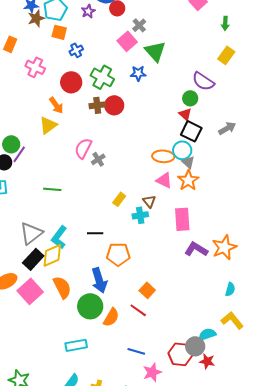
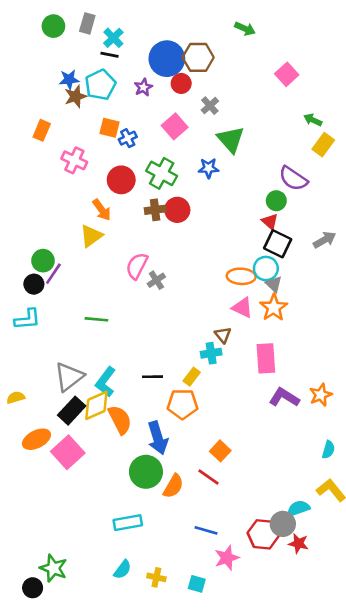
green arrow: (225, 23) -> (313, 120), moved, turned 112
orange square: (59, 32) -> (109, 128), moved
pink square: (127, 41) -> (175, 126), moved
yellow rectangle: (119, 199) -> (192, 377), moved
orange star: (224, 247) -> (321, 395), size x0.7
orange semicircle: (62, 287) -> (120, 420), moved

